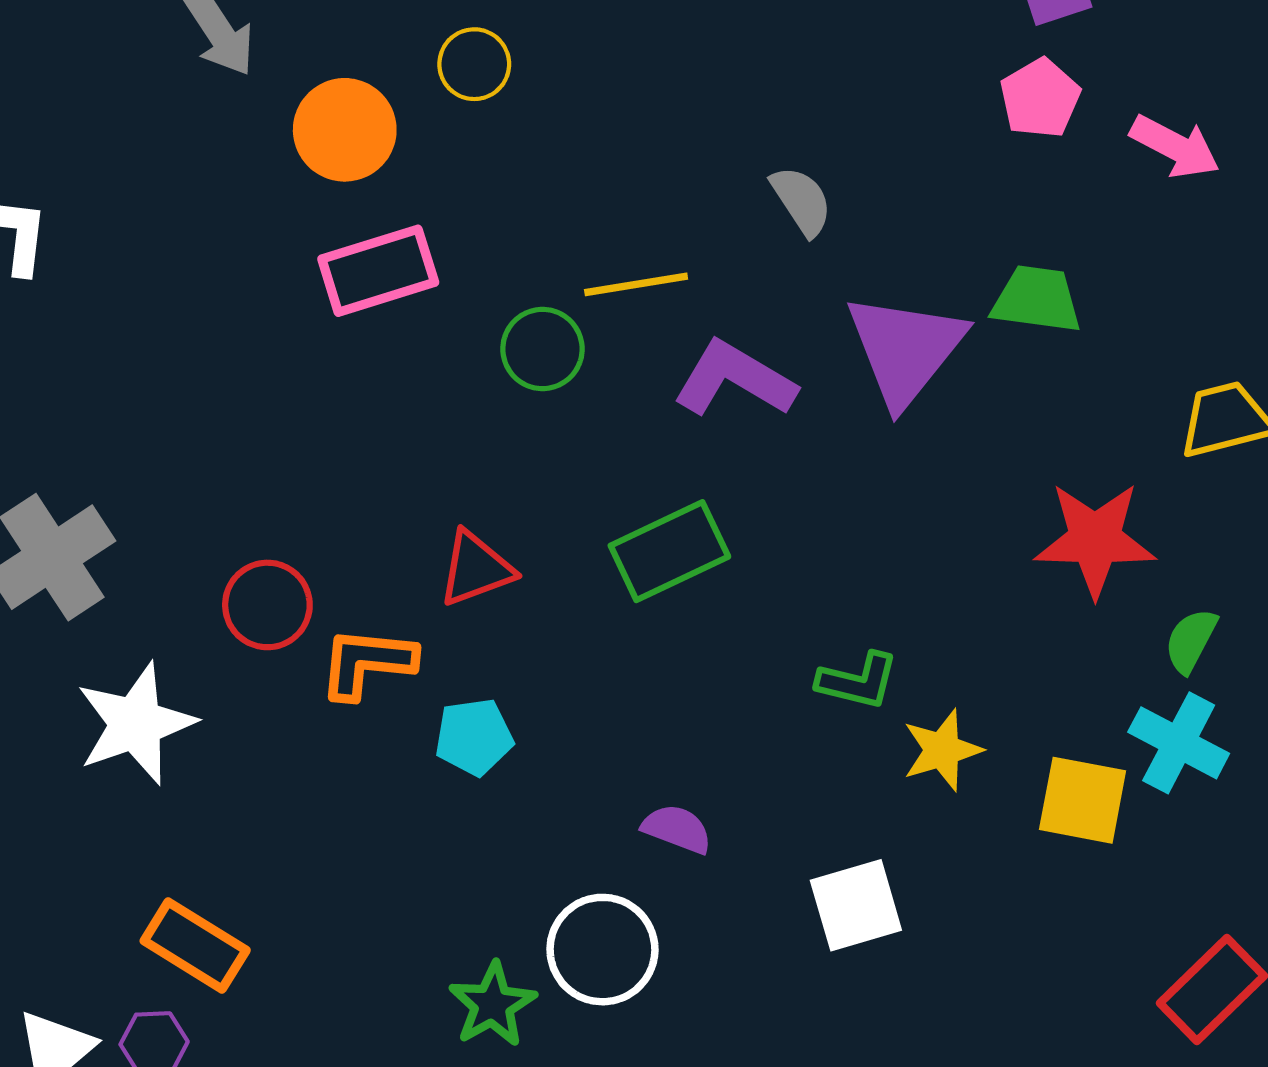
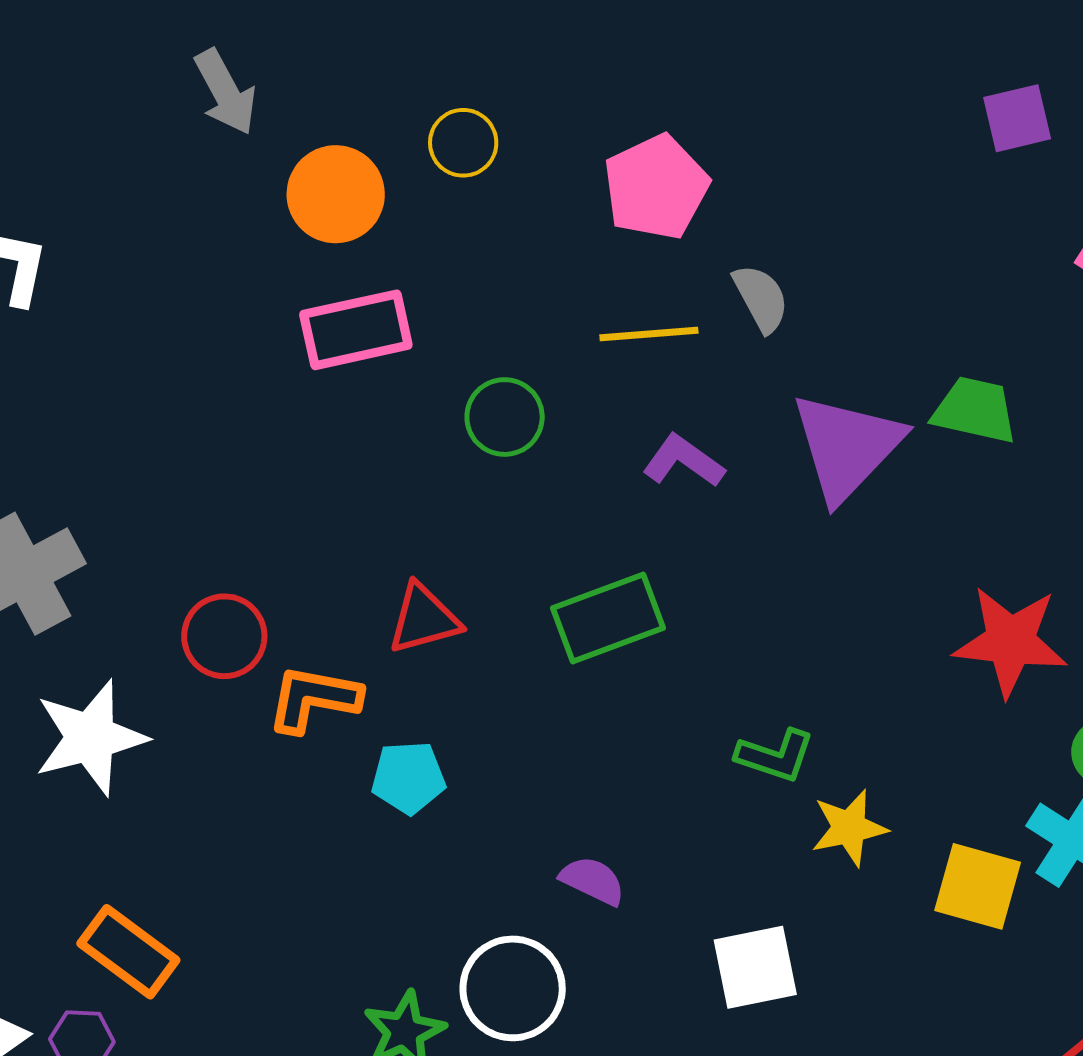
pink pentagon: (1040, 98) -> (656, 187), moved, size x1.4
yellow line: (636, 284) -> (649, 334), moved
purple L-shape: (735, 379) -> (683, 461), size x0.7

